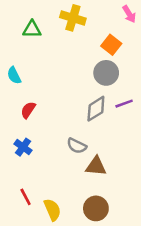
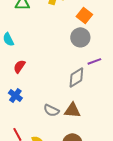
gray diamond: (96, 109) -> (76, 77), moved
gray semicircle: (77, 146) -> (51, 110), moved

